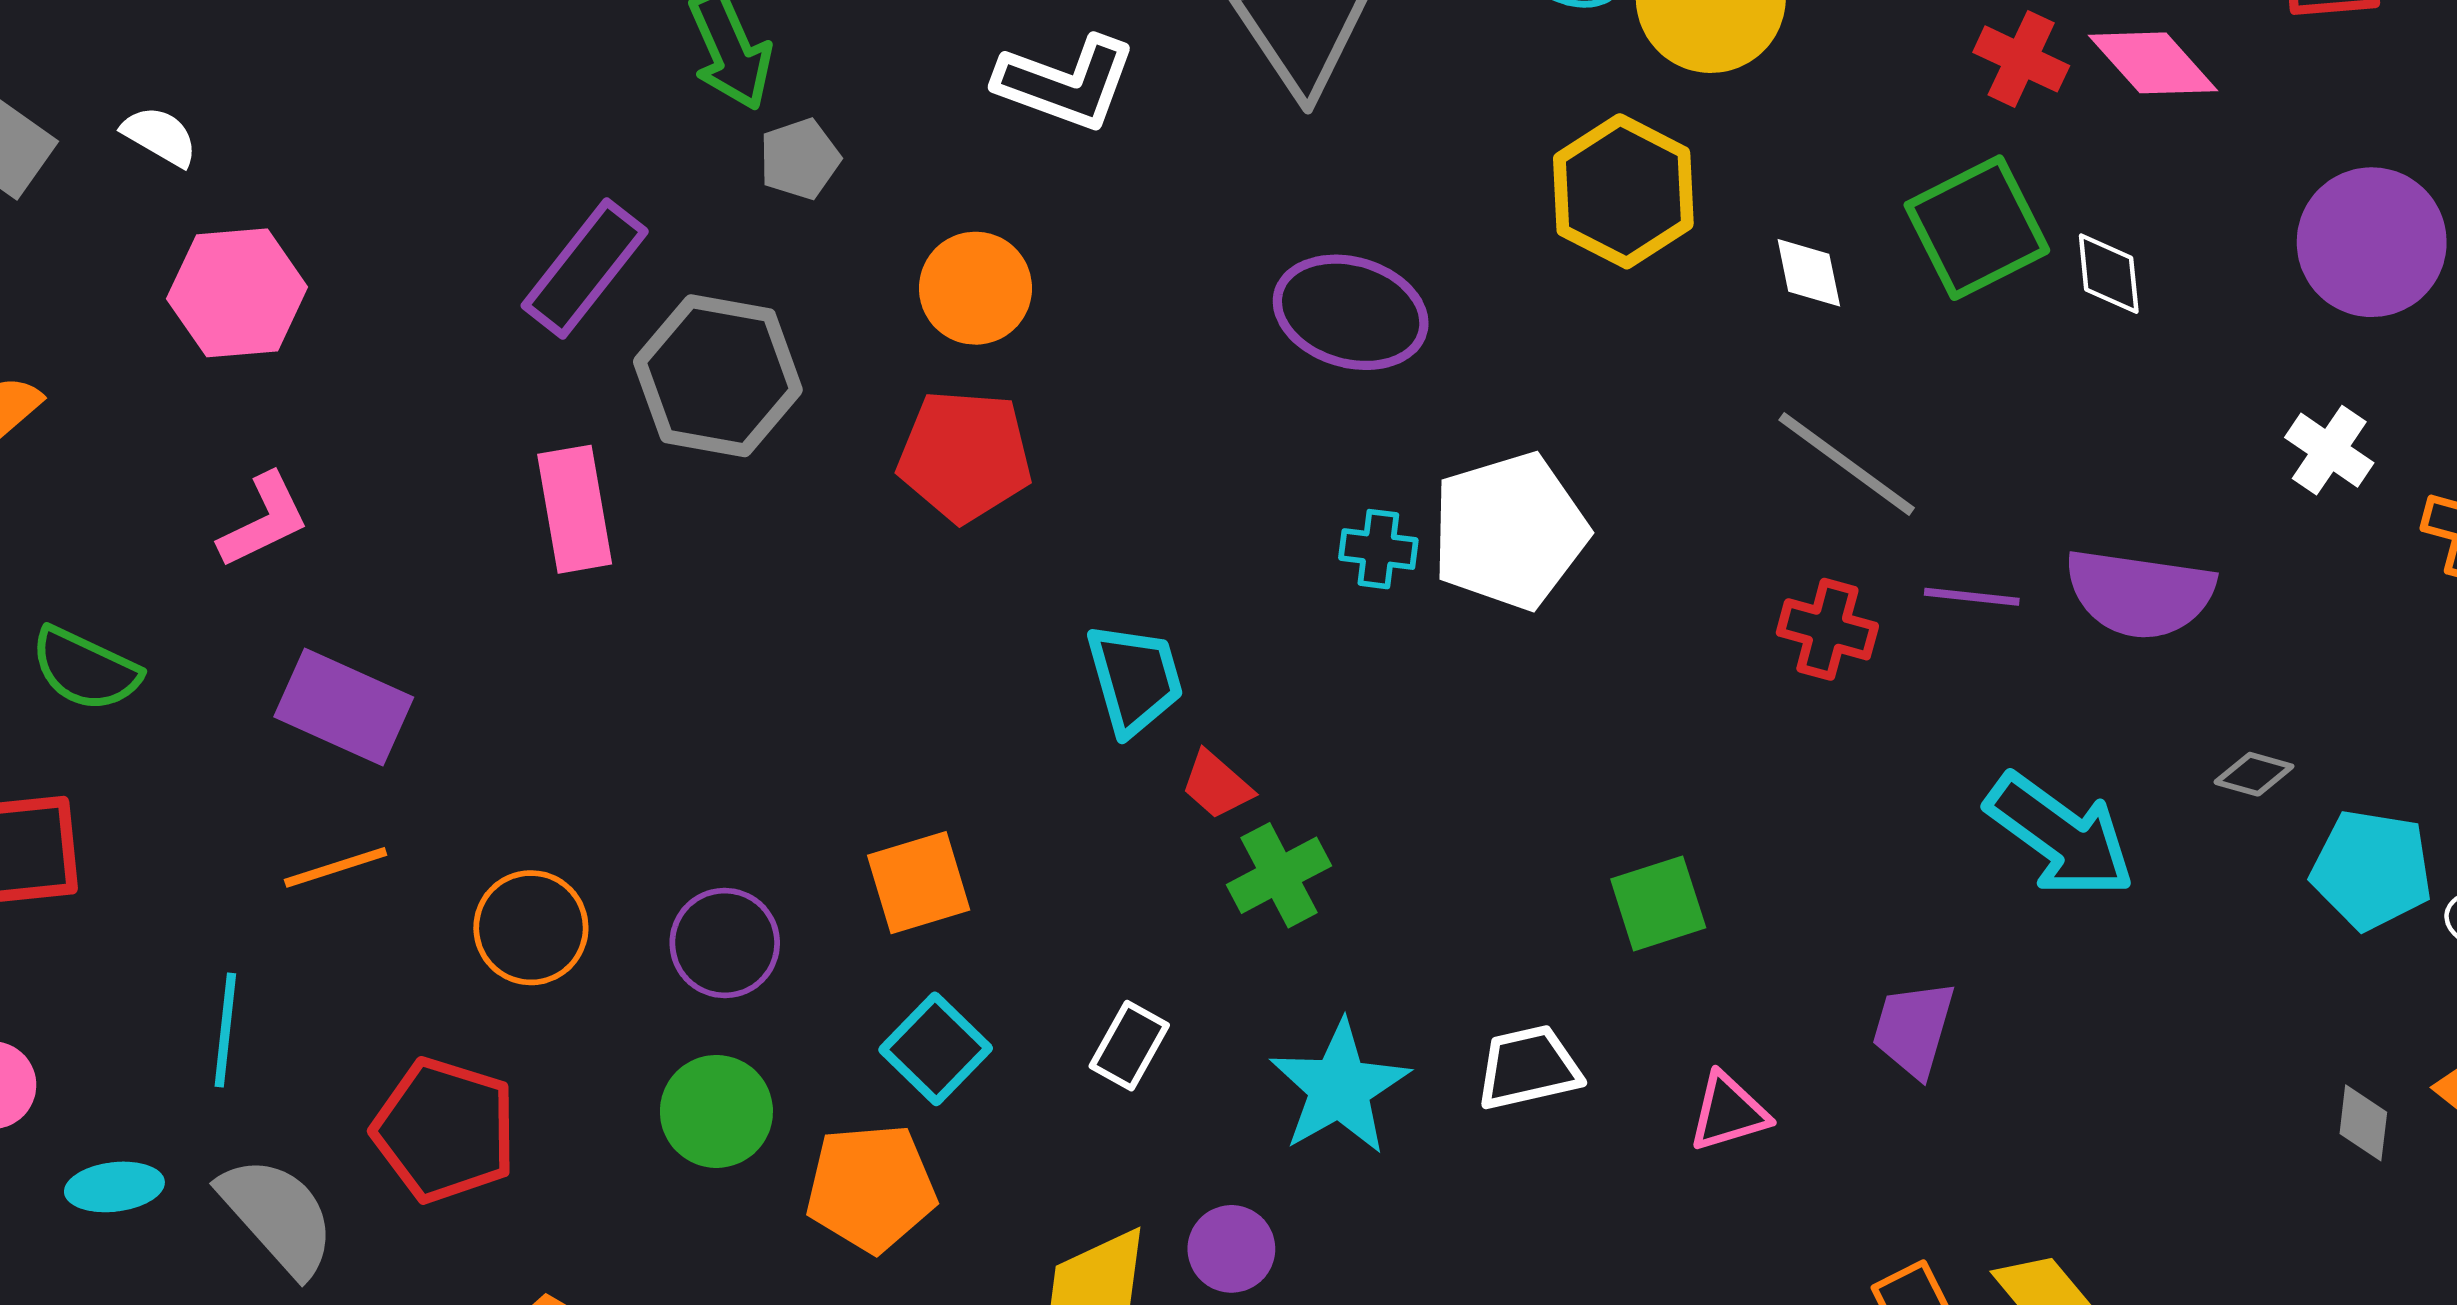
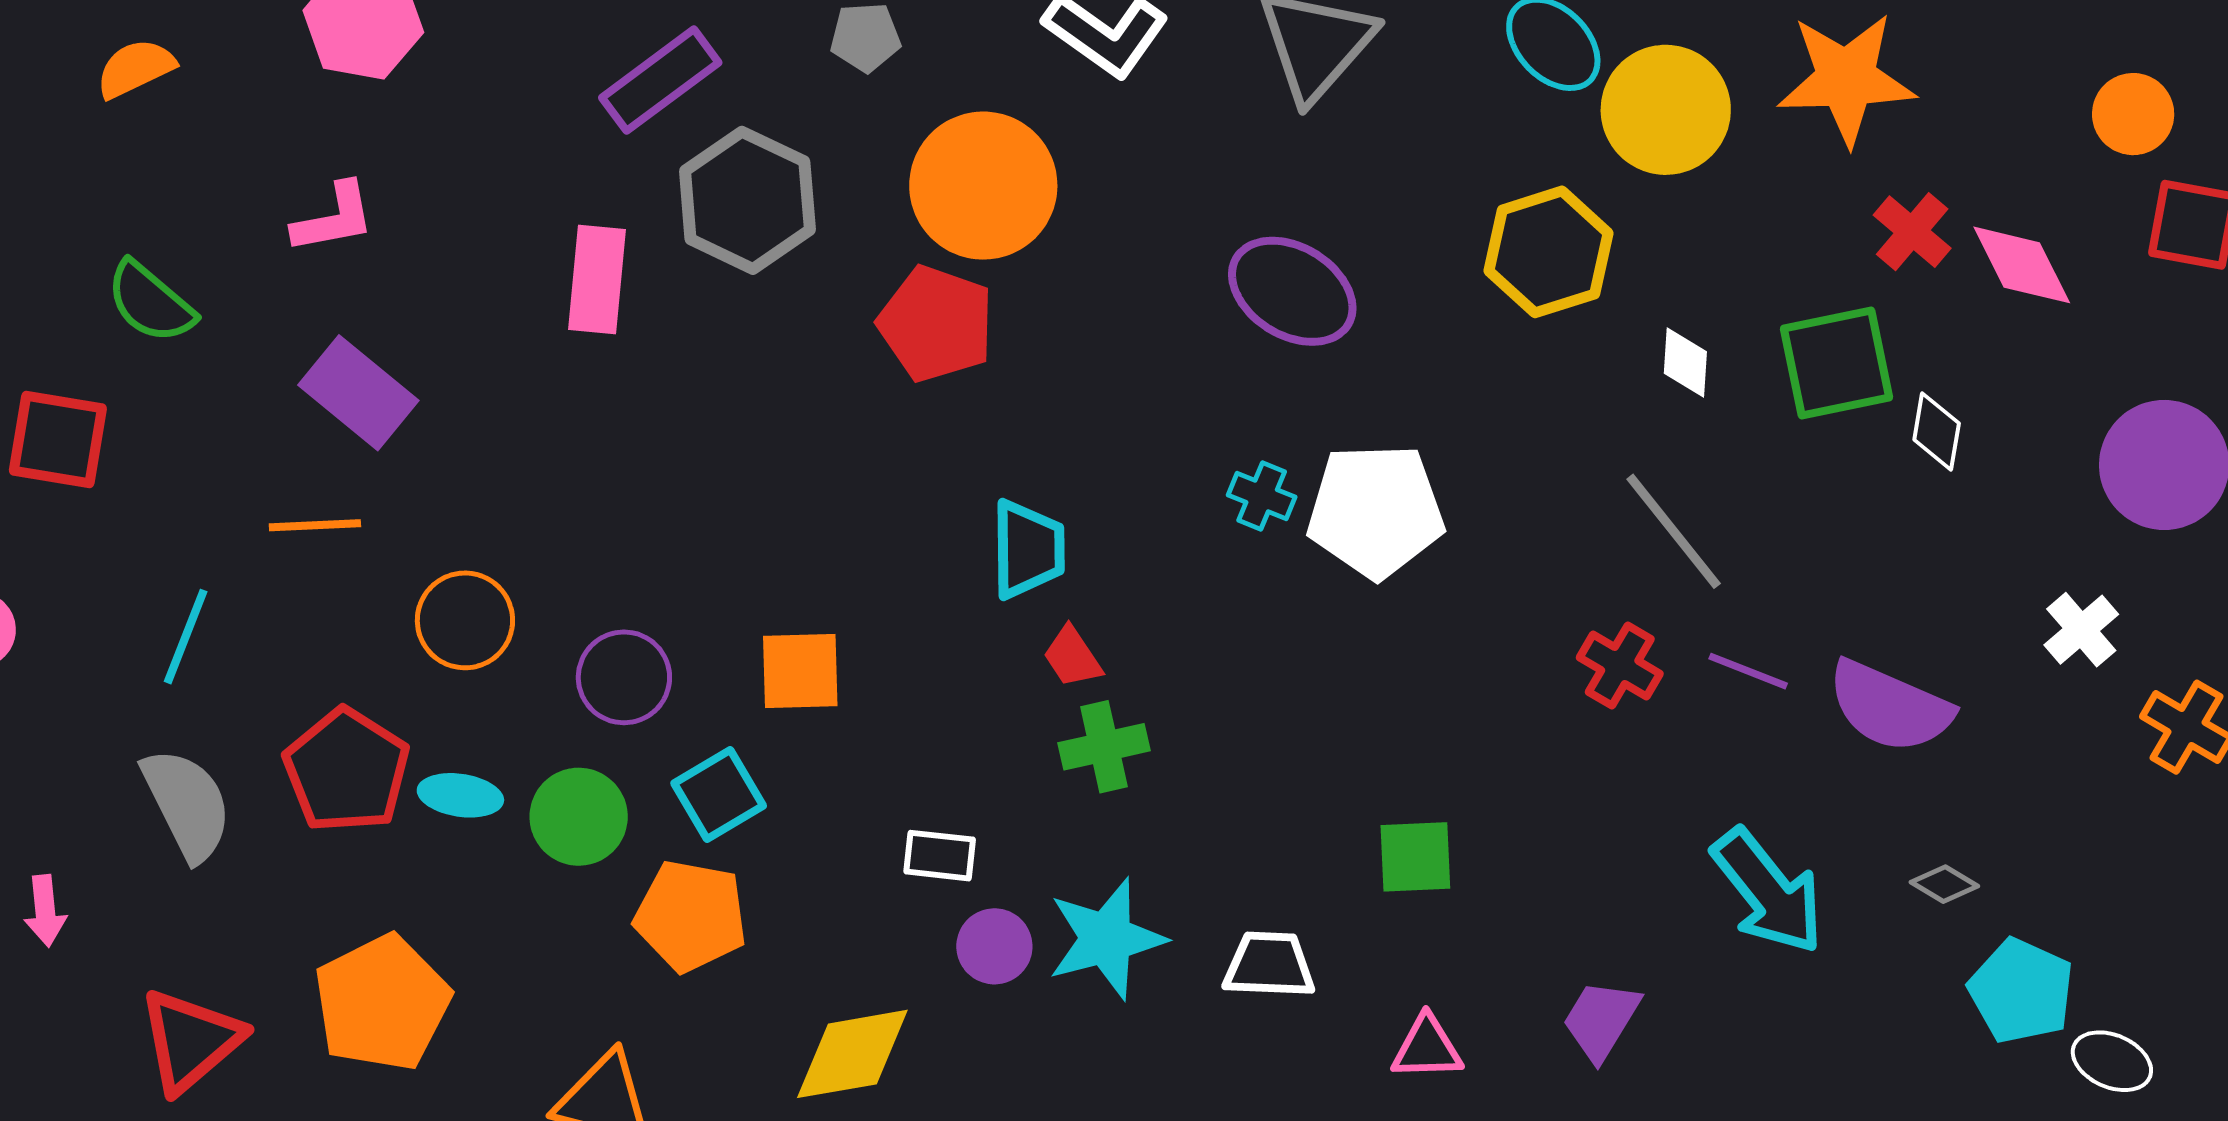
orange circle: (975, 288) -> (983, 186), size x1.5
white rectangle: (1129, 1046) -> (940, 856), turned 52
cyan square: (936, 1049) -> (719, 795), moved
cyan ellipse: (114, 1187) -> (460, 795), moved
purple circle: (1231, 1249) -> (994, 946), moved

